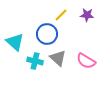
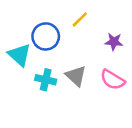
purple star: (87, 15) -> (114, 42), moved
blue circle: (47, 34) -> (46, 36), moved

